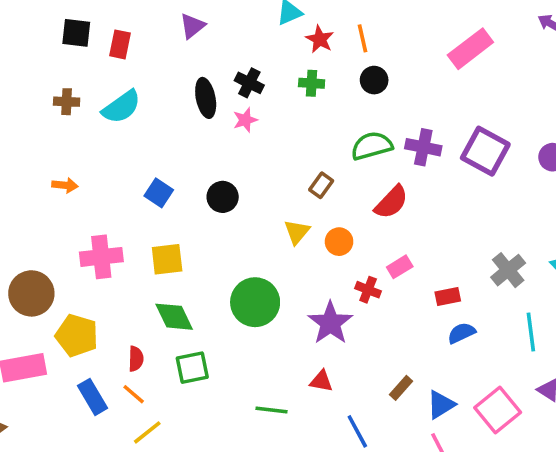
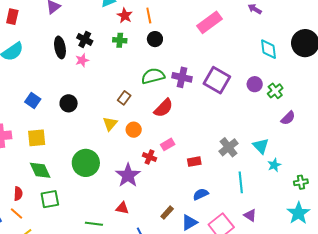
blue semicircle: (461, 333) -> (201, 194), moved

